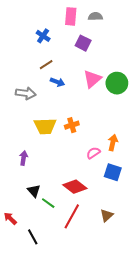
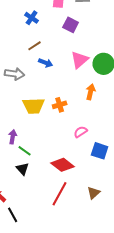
orange arrow: (113, 143) -> (91, 92), moved
green line: (48, 203) -> (25, 151), moved
black line: (33, 237) -> (13, 215), moved

